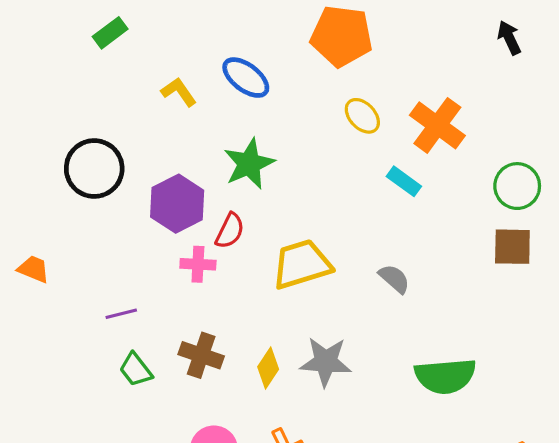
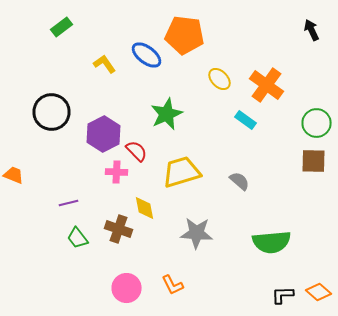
orange pentagon: (342, 36) -> (184, 35), moved
green star: (249, 164) -> (166, 114), moved
red semicircle: (230, 231) -> (136, 151), turned -70
yellow diamond: (268, 368) -> (144, 208), moved, turned -45

